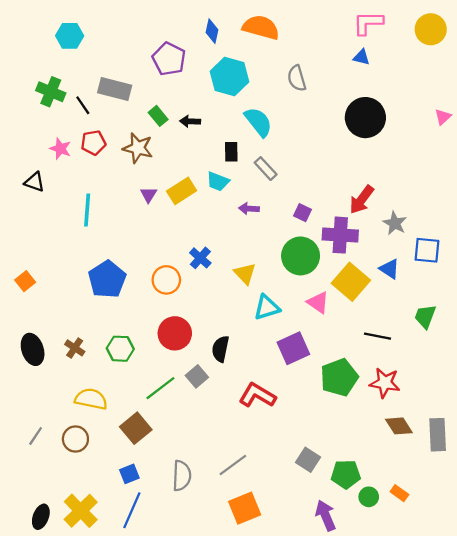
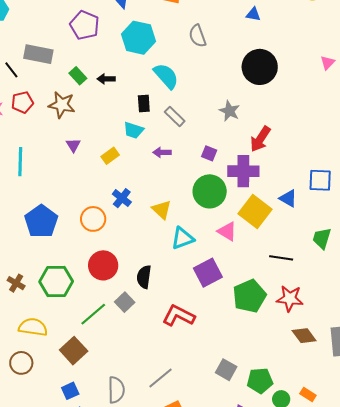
yellow rectangle: (182, 191) -> (110, 156), moved, size x0.7
gray star: (395, 223) -> (229, 111), moved
green hexagon: (120, 349) -> (56, 282), size x1.4

